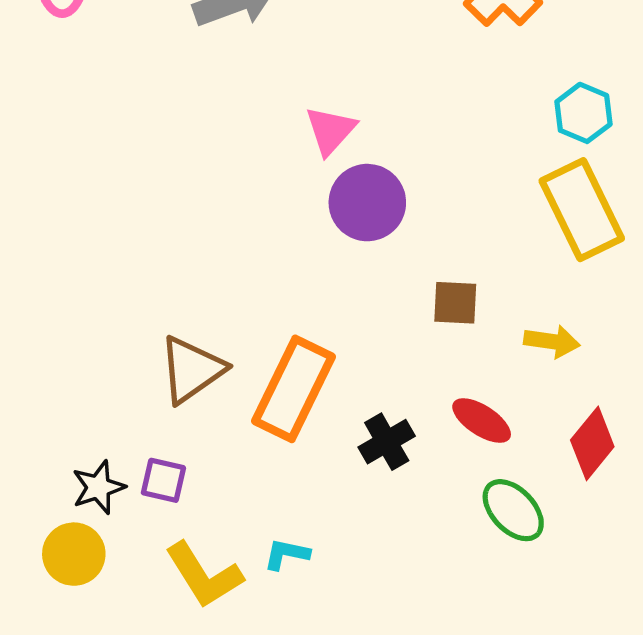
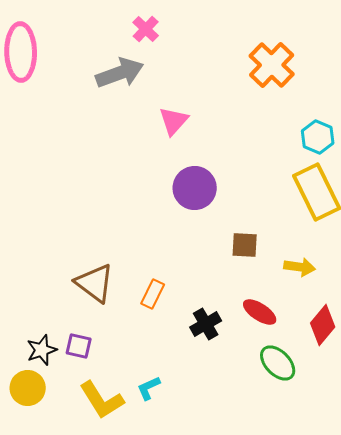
pink triangle: (330, 131) -> (174, 121), moved
brown triangle: (192, 370) -> (95, 283), turned -48
orange rectangle: (294, 389) -> (153, 294), size x0.5
cyan L-shape: (286, 554) -> (149, 388), turned -36

